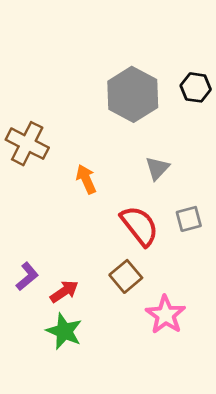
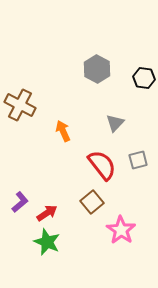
black hexagon: (196, 87) -> (144, 78), moved
gray hexagon: (133, 94) -> (97, 69), size x0.7

